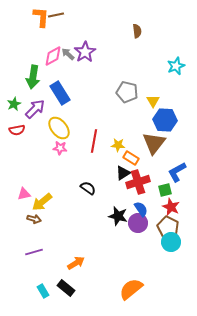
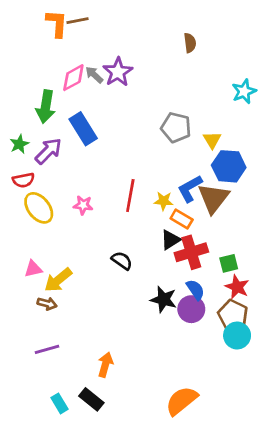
yellow ellipse: (59, 128) -> (39, 208), moved
blue L-shape: (177, 172) -> (190, 188), moved
orange arrow: (76, 263) -> (105, 365), turned -42

